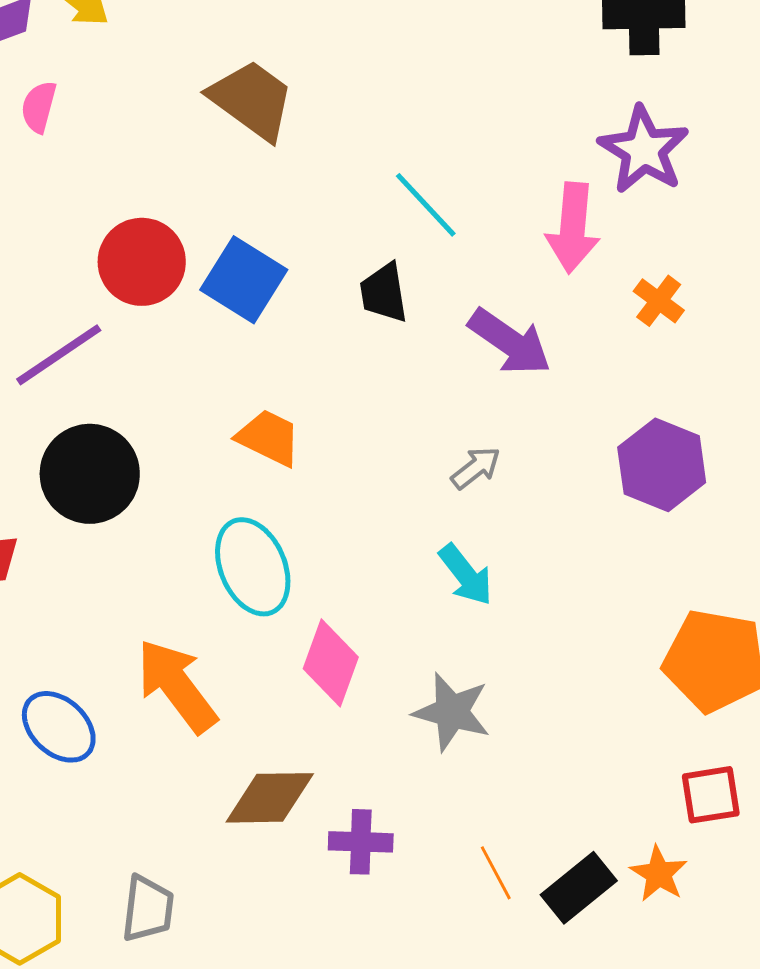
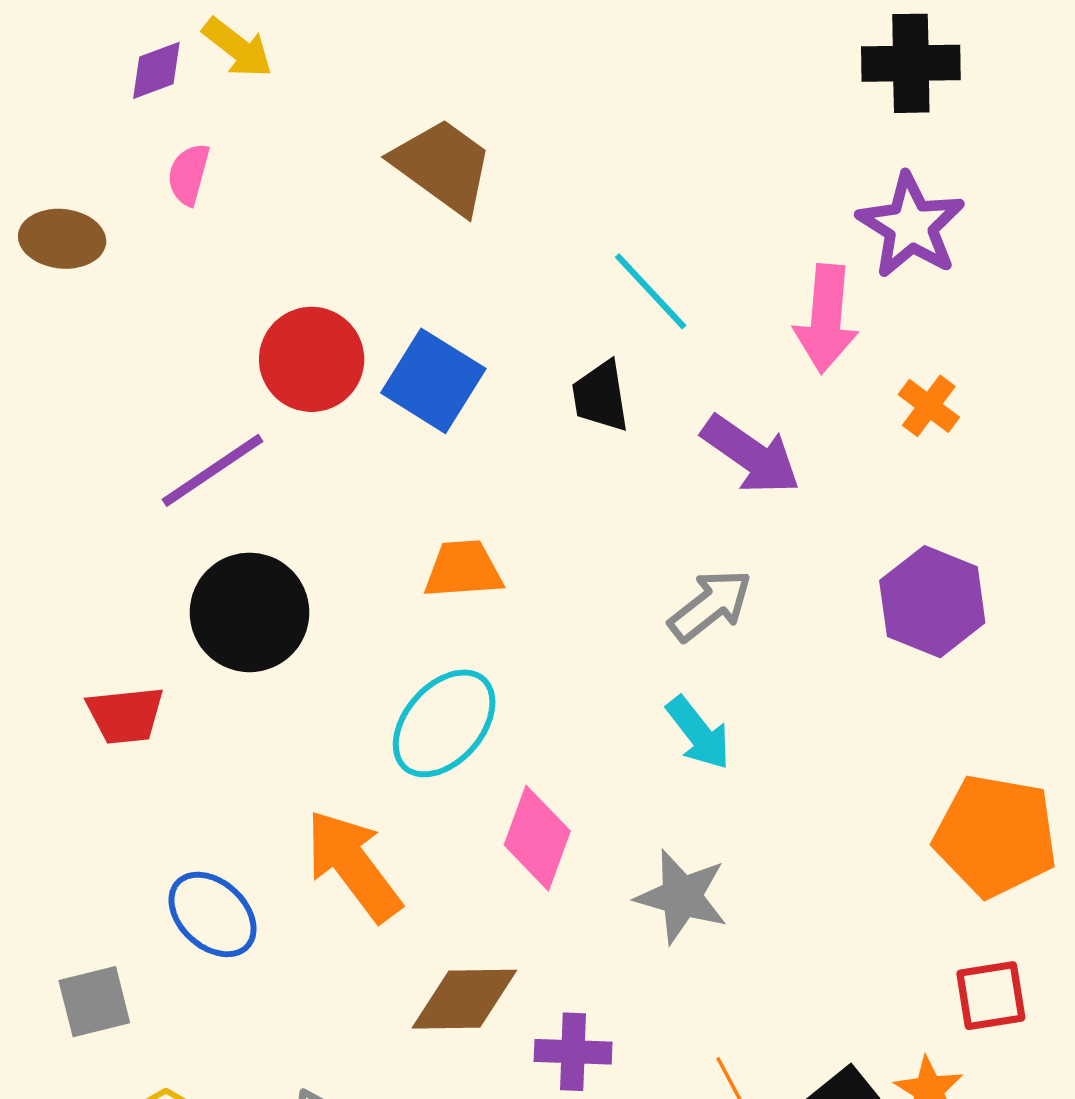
orange trapezoid: (269, 438) -> (463, 569), turned -30
gray arrow: (476, 468) -> (710, 605), size x1.4
cyan ellipse: (253, 567) -> (444, 723), turned 64

